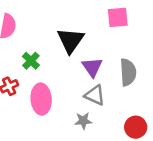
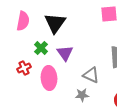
black triangle: (70, 40) -> (55, 23), moved
purple triangle: (92, 67) -> (65, 53), moved

